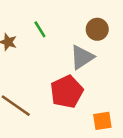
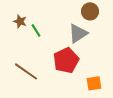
green line: (40, 29) -> (36, 30), moved

